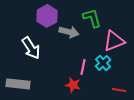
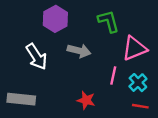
gray arrow: (69, 32) -> (79, 51), moved
cyan cross: (103, 63) -> (138, 83), moved
pink line: (83, 67) -> (113, 75), moved

